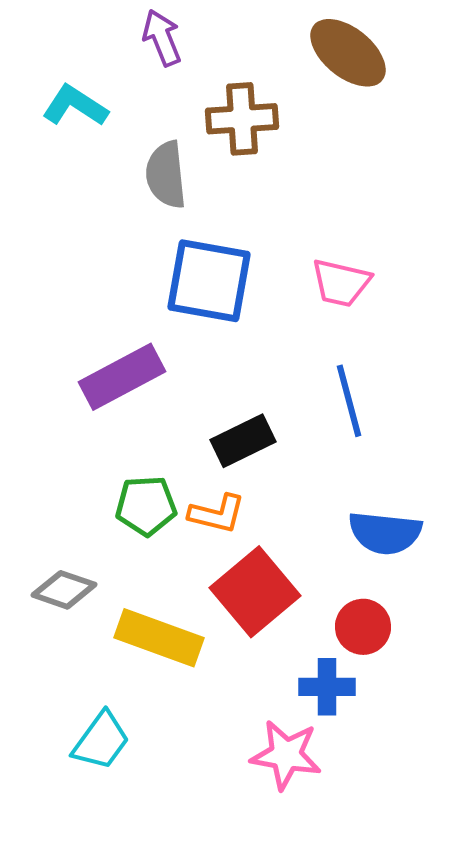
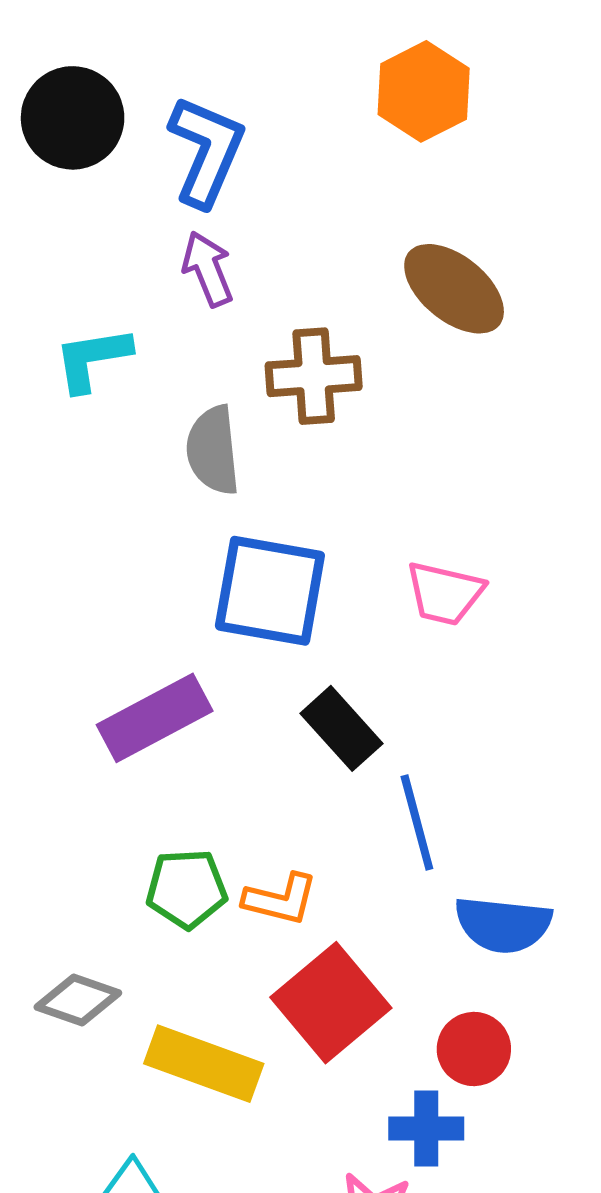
cyan L-shape: (75, 106) -> (92, 359), turned -42
blue line: (349, 401) -> (417, 823), moved
black rectangle: (243, 441) -> (341, 728), moved, turned 74

